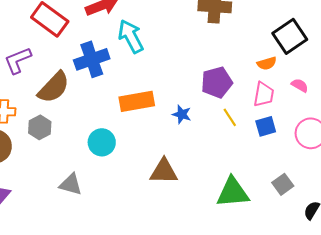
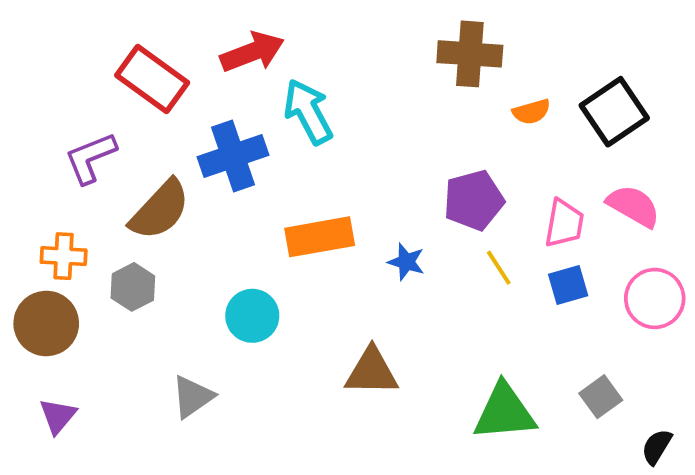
orange semicircle: (267, 63) -> (531, 112), moved
pink semicircle: (300, 85) -> (634, 206), size x1.6
gray triangle: (71, 184) -> (193, 397), turned -50

